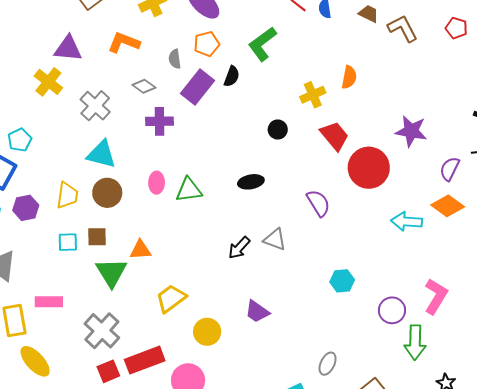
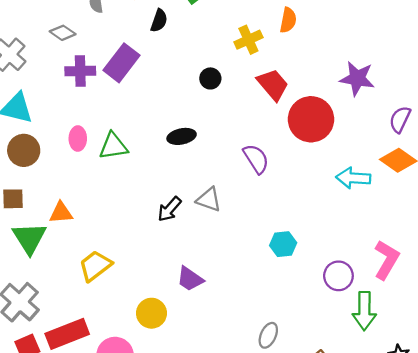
purple rectangle: (198, 87) -> (121, 63), moved
yellow circle: (207, 332) -> (151, 313), moved

